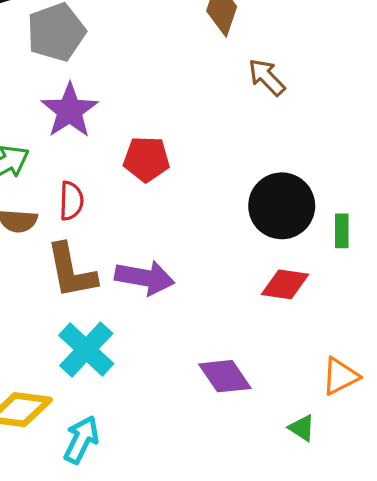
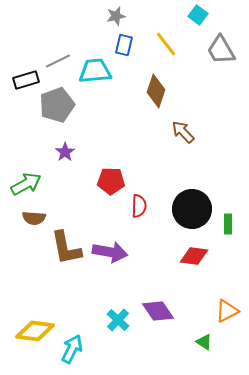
purple star: (70, 111) -> (65, 152), size x0.6
red semicircle: (71, 201) -> (139, 206), moved
cyan cross: (86, 349) -> (118, 320), moved, size x0.7

